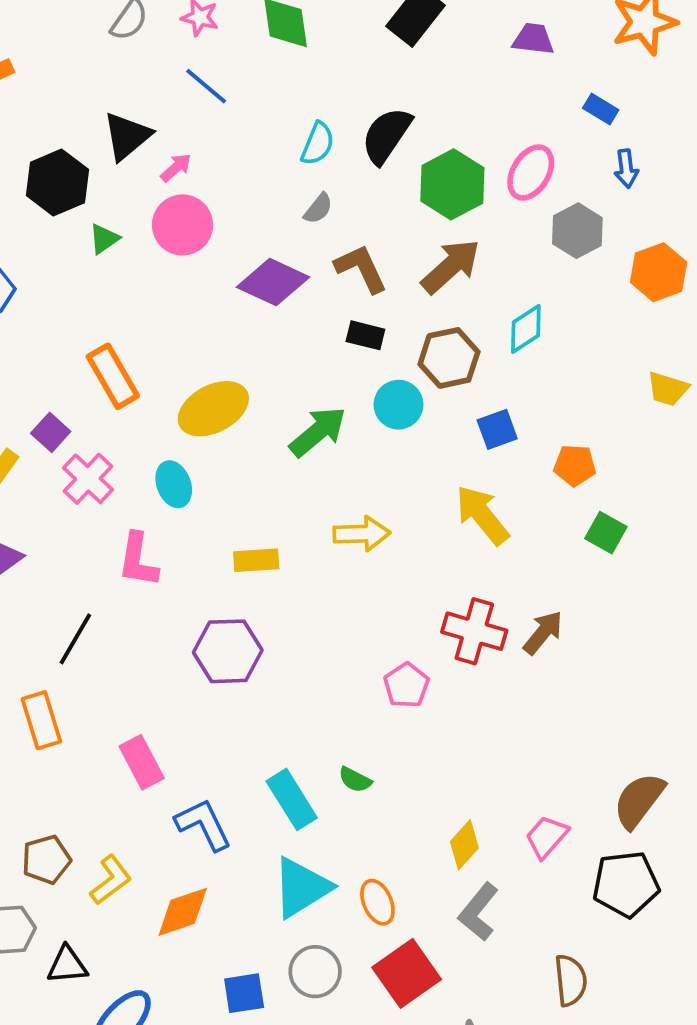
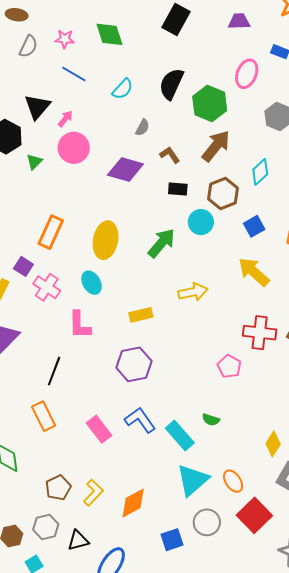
cyan semicircle: (318, 144) -> (123, 89), moved, turned 30
pink ellipse: (531, 173) -> (247, 74), moved
brown L-shape: (361, 268) -> (170, 155), size x0.7
orange rectangle: (113, 376) -> (51, 232), turned 64
yellow ellipse: (213, 409) -> (106, 240), turned -42
blue L-shape: (203, 824) -> (140, 420), moved

